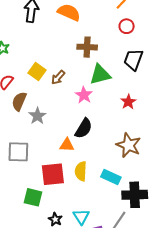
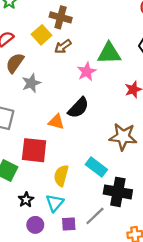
brown cross: (87, 47) -> (61, 17), moved
brown star: (128, 145) -> (123, 137), turned -30
yellow semicircle: (81, 171) -> (61, 176), moved

